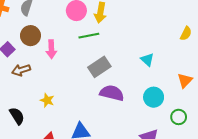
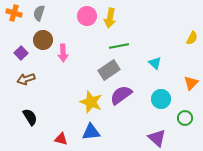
green line: (89, 36) -> (119, 46), moved
brown arrow: (21, 70) -> (26, 79), moved
purple semicircle: (112, 93) -> (121, 95), turned -50
yellow star: (47, 100) -> (91, 102), moved, size x1.6

